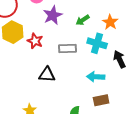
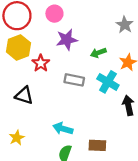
black triangle: (47, 75) -> (24, 95), moved
cyan arrow: (96, 77) -> (63, 129), moved

